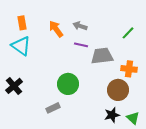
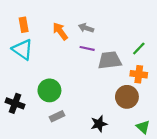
green line: (128, 33) -> (139, 48), moved
green circle: (68, 84) -> (49, 90), moved
black cross: (14, 86) -> (15, 103), moved, turned -30
black star: (112, 115) -> (99, 124), moved

